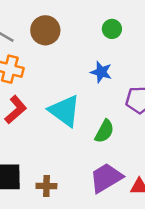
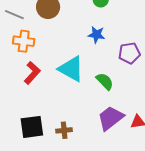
green semicircle: (104, 131) -> (105, 81), turned -66

